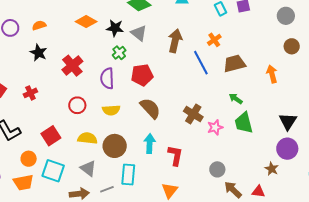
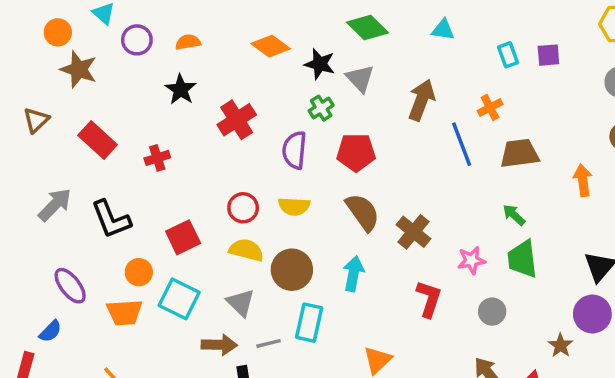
red circle: (77, 105) -> (243, 208), moved
brown cross: (193, 114) -> (414, 232), moved
red L-shape: (175, 156) -> (429, 299), moved
gray circle: (217, 169) -> (492, 312), moved

